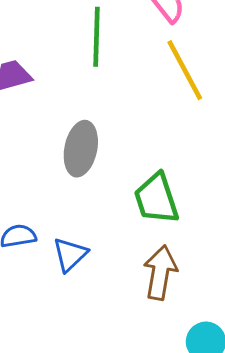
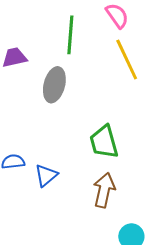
gray ellipse: (81, 149) -> (54, 85), moved

